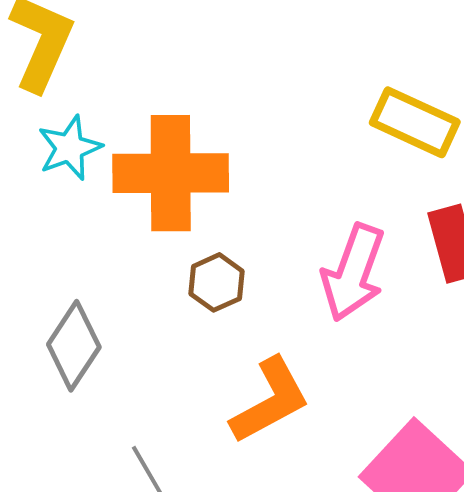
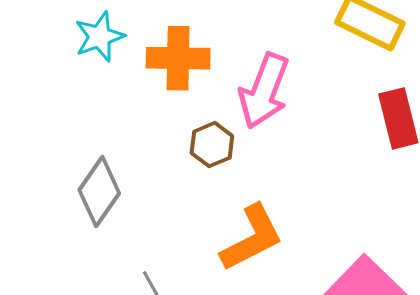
orange cross: (171, 173) -> (178, 58), size x0.7
pink arrow: (353, 273) -> (264, 91), moved

